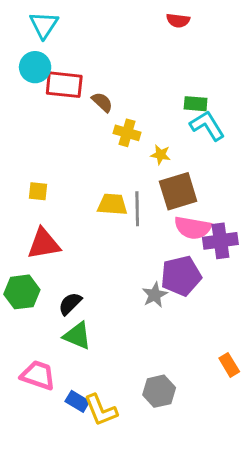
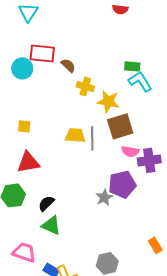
cyan circle: (35, 67) -> (22, 68), moved
yellow star: (161, 155) -> (108, 101), size x1.6
pink semicircle: (193, 228) -> (130, 151), size x0.7

